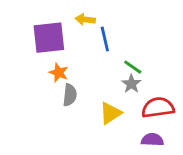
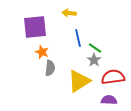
yellow arrow: (85, 19) -> (69, 13), moved
blue line: (105, 39) -> (78, 38), moved
yellow triangle: (110, 113) -> (79, 81), size x1.4

